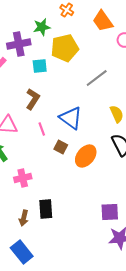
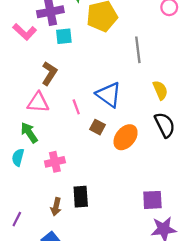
cyan square: (40, 66) -> (64, 36), moved
gray line: (97, 78) -> (138, 50), turned -60
brown L-shape: (33, 99) -> (49, 73), moved

